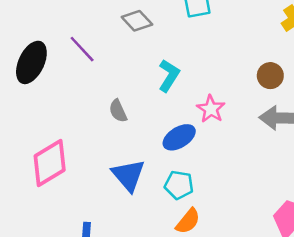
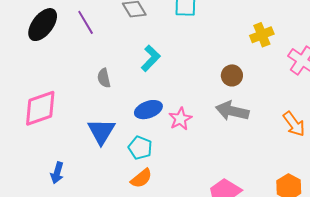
pink star: (211, 109) -> (180, 119), moved

